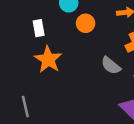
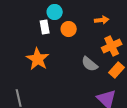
white rectangle: (39, 28) -> (45, 27), moved

